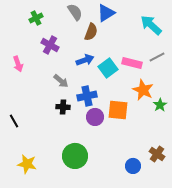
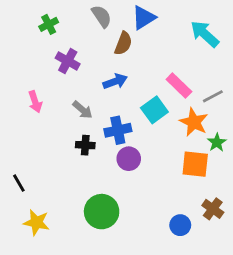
gray line: (157, 57) -> (213, 96), moved
pink rectangle: (132, 63) -> (179, 85), turned 30
pink arrow: (18, 64) -> (35, 102), moved
cyan square: (108, 68) -> (154, 110), moved
orange square: (118, 110) -> (195, 164), moved
black line: (14, 121) -> (19, 183), moved

